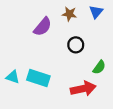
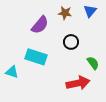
green semicircle: (99, 67) -> (93, 63), turned -72
cyan rectangle: (38, 78) -> (36, 57), moved

